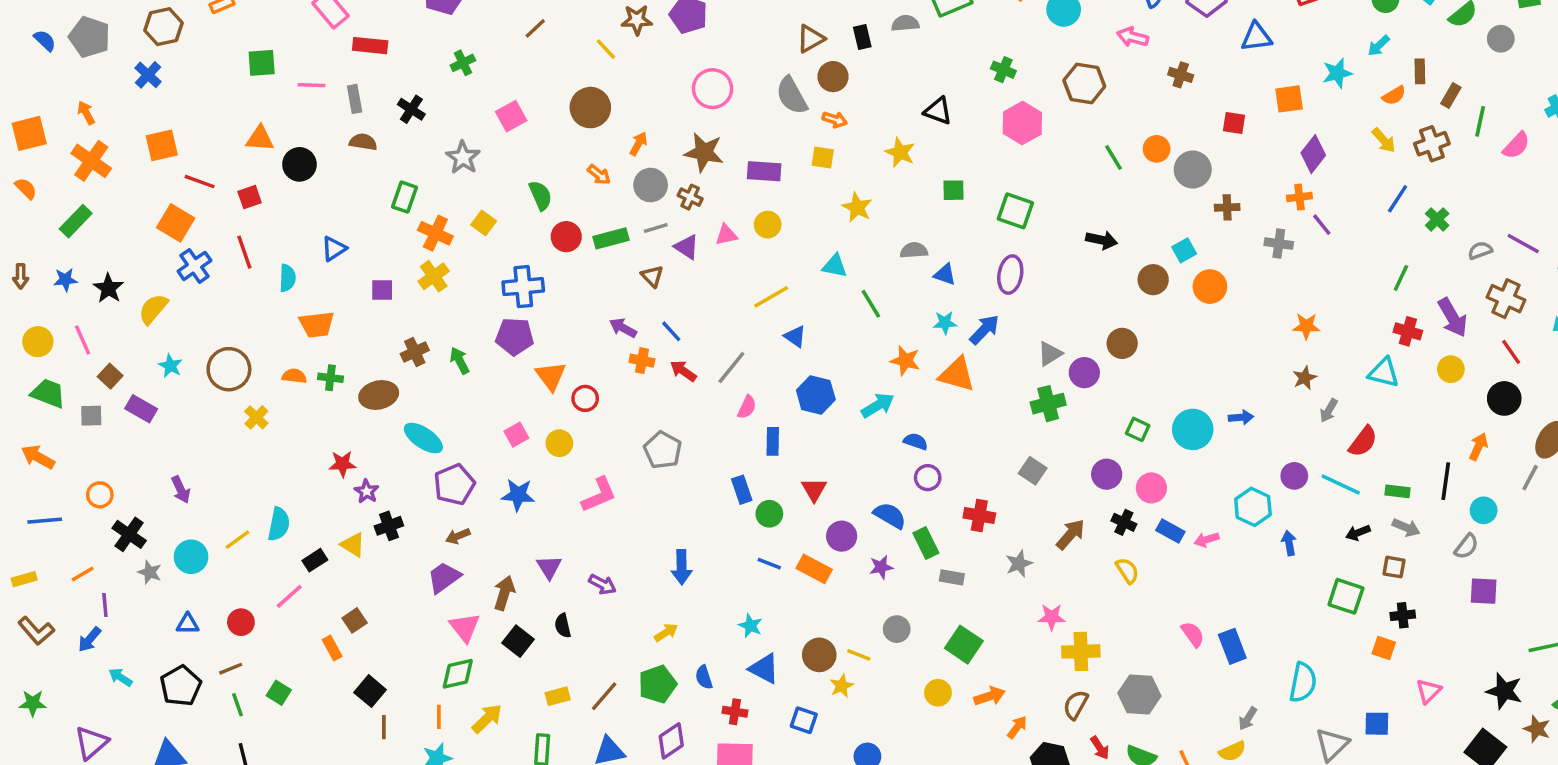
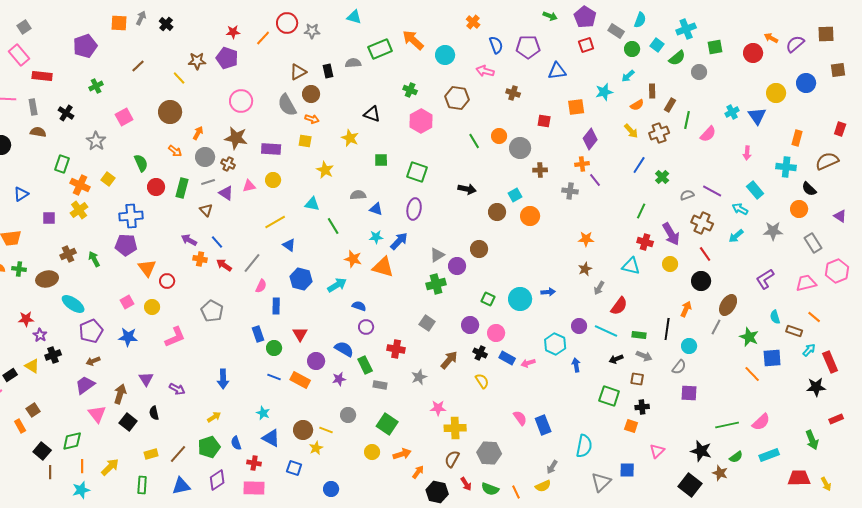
green rectangle: (611, 238) -> (182, 188), turned -60
green diamond: (458, 674) -> (72, 441), moved

